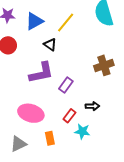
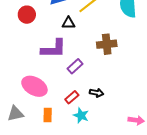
black triangle: (50, 45) -> (68, 23), turned -48
brown cross: (104, 65) -> (107, 44), moved

